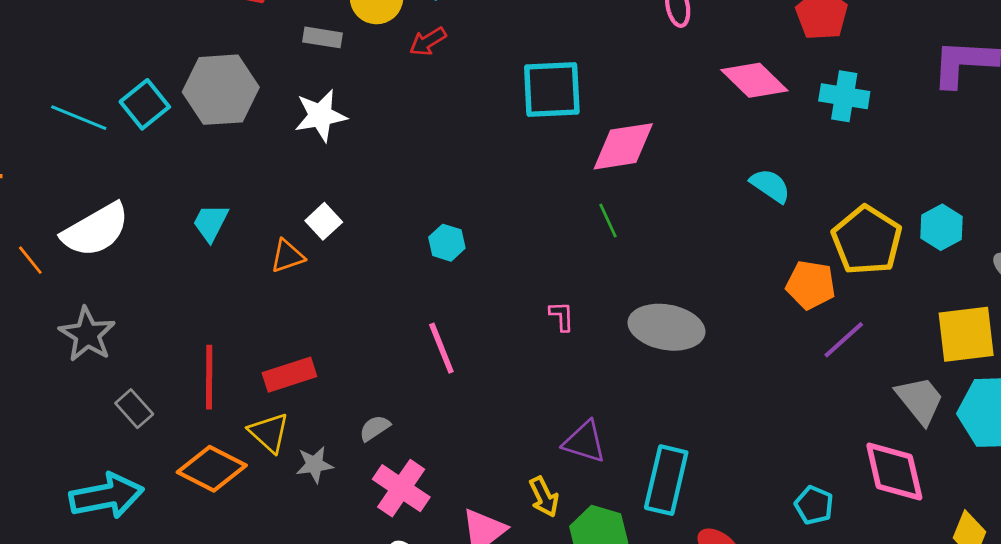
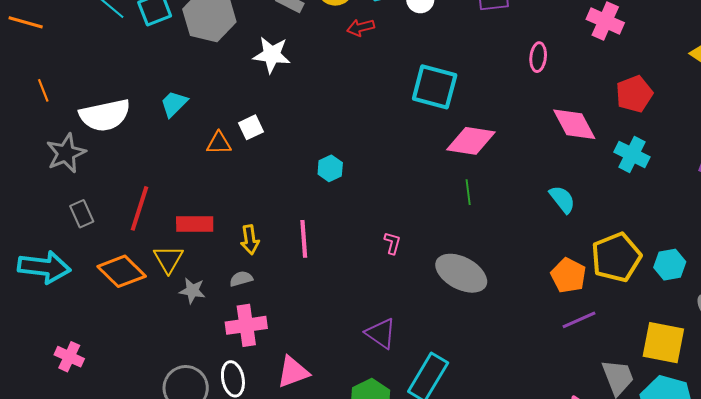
green line: (608, 221) -> (468, 192), moved
white semicircle: (96, 230) -> (105, 115), moved
pink cross: (401, 488) -> (246, 325), turned 30
yellow arrow: (544, 497) -> (250, 240), moved

